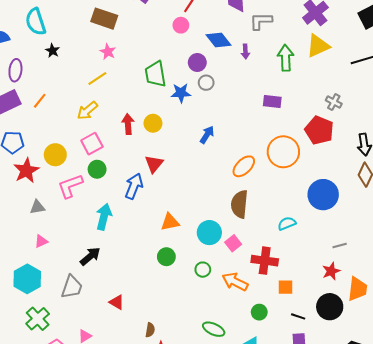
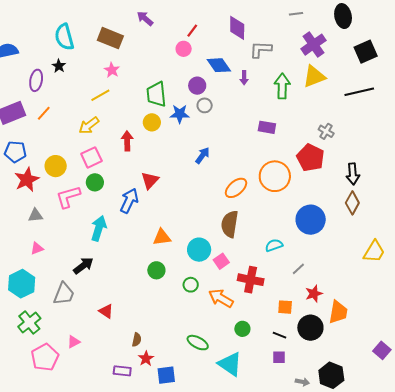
cyan semicircle: (36, 22) -> (64, 37), moved
purple ellipse: (15, 70) -> (36, 80), moved
yellow circle: (153, 123) -> (152, 122), moved
gray line: (340, 245) -> (298, 269), moved, turned -32
orange square: (285, 287) -> (285, 307), moved

